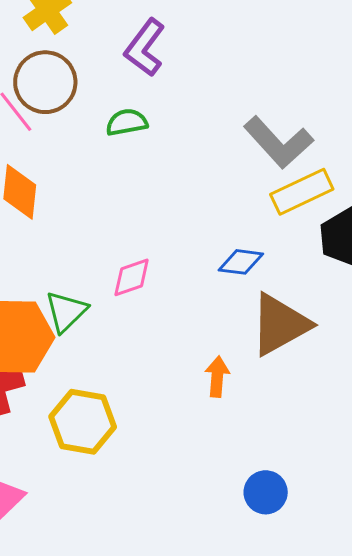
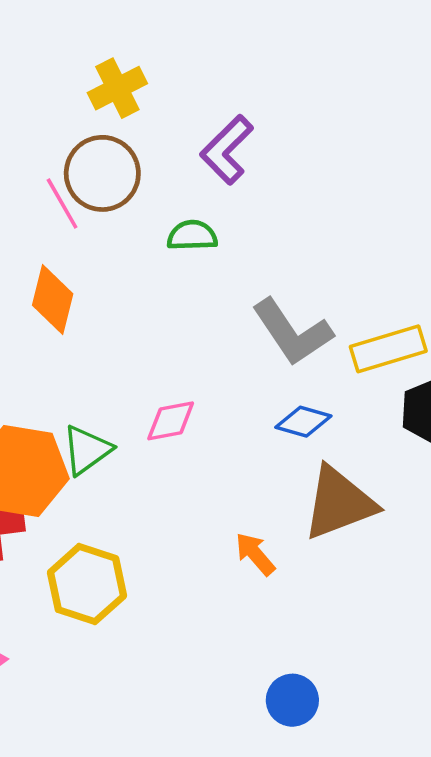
gray L-shape: (278, 142) -> (292, 332), moved
orange arrow: (217, 377) -> (255, 554), turned -54

